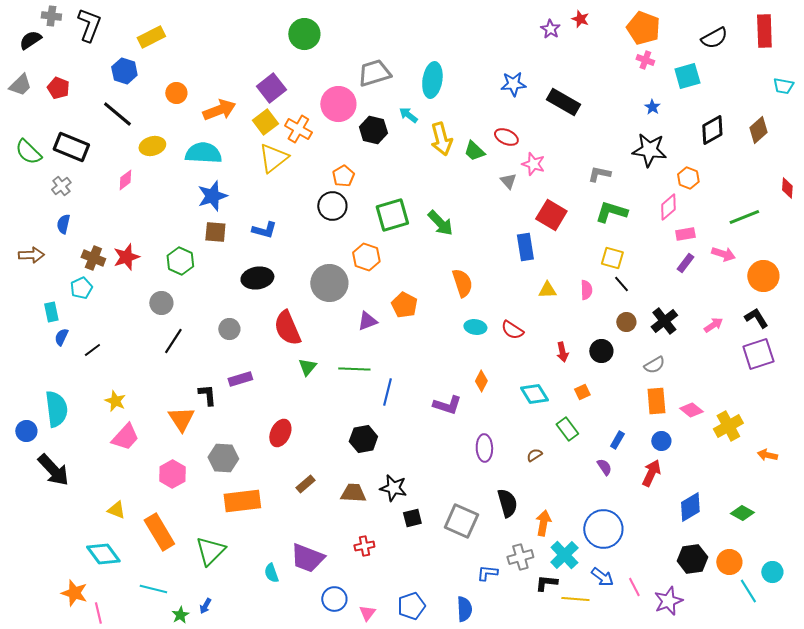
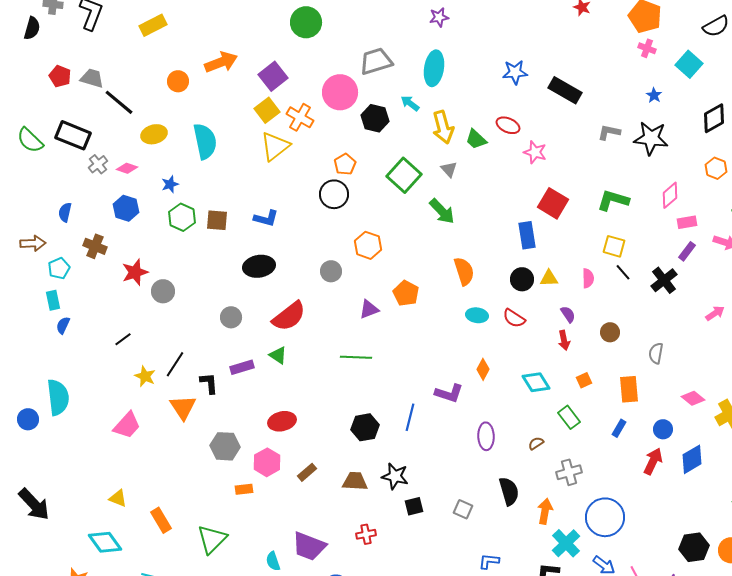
purple star: (550, 29) -> (439, 17), moved, turned 30
black semicircle: (30, 40) -> (32, 28), turned 140
blue hexagon: (124, 71) -> (126, 208), moved
cyan square: (687, 76) -> (689, 64), turned -32
gray trapezoid: (20, 85) -> (92, 78), moved, turned -120
orange arrow: (219, 110) -> (221, 62), moved
cyan semicircle: (203, 153) -> (205, 141), turned 75
gray L-shape: (599, 174) -> (609, 132), moved
orange hexagon: (688, 178) -> (716, 168), moved
pink diamond: (125, 180) -> (127, 168), turned 55
gray triangle: (508, 181) -> (449, 169), moved
gray cross: (61, 186) -> (98, 164), moved
blue star: (212, 196) -> (170, 184), moved, size x0.6
green square: (392, 215) -> (404, 175), moved, turned -32
red star: (126, 257) -> (135, 272), moved
green hexagon: (180, 261) -> (182, 217), moved
gray circle: (329, 283) -> (331, 271), size x0.6
cyan pentagon: (81, 288) -> (59, 268), moved
black cross: (664, 321) -> (664, 280), moved
brown circle: (626, 322) -> (610, 332), moved
red semicircle: (287, 328) -> (289, 316), turned -105
black line: (173, 341) -> (175, 364), moved
black line: (92, 350) -> (123, 339), moved
black circle: (601, 351) -> (522, 279), moved
gray semicircle: (654, 365) -> (656, 353), turned 130
green triangle: (307, 367) -> (278, 355), moved, turned -36
blue line: (387, 392) -> (410, 417), moved
yellow star: (115, 401) -> (145, 376), moved
orange rectangle: (656, 401) -> (629, 389), moved
red ellipse: (280, 433) -> (282, 421), turned 52
purple semicircle: (604, 467) -> (568, 314), moved
black arrow: (53, 470) -> (34, 504), moved
pink hexagon: (172, 474) -> (267, 462), moved
orange rectangle: (242, 501) -> (244, 489), size x0.5
blue diamond: (690, 507) -> (692, 459), moved
gray square: (461, 521) -> (463, 509), size x0.6
orange rectangle: (159, 532) -> (161, 520), size x0.7
gray cross: (520, 557) -> (569, 472), moved

